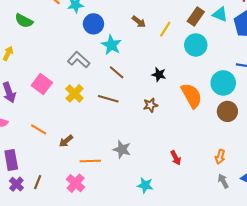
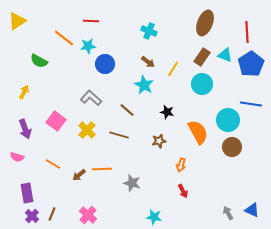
cyan star: (111, 45) -> (144, 85), moved
orange arrow: (220, 157) -> (181, 165), moved
orange line: (90, 161) -> (102, 169), moved

